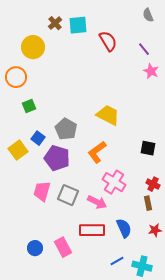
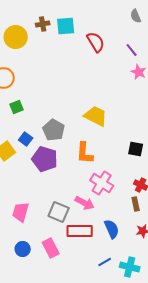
brown cross: (55, 23) -> (43, 24), turned 32
yellow circle: (33, 47) -> (16, 37), moved
orange L-shape: (97, 152) -> (85, 153), turned -50
pink trapezoid: (42, 191) -> (21, 212), moved
gray square: (68, 195) -> (59, 212), moved

